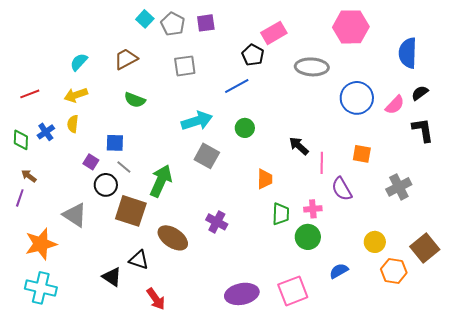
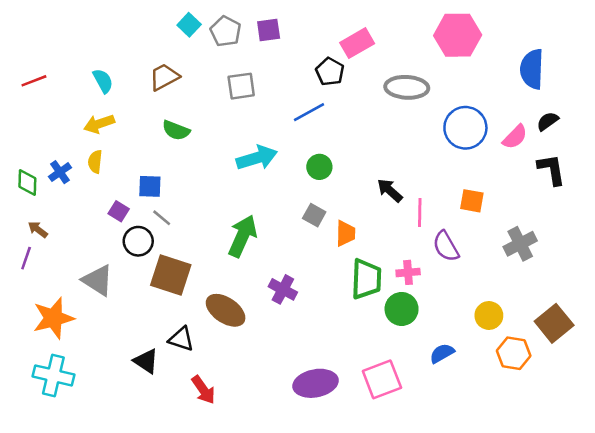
cyan semicircle: (79, 62) -> (103, 81), turned 108
red line: (30, 94) -> (34, 81), moved
gray square: (207, 156) -> (314, 215), moved, size x0.7
green arrow: (161, 181) -> (242, 236), moved
green trapezoid: (281, 214) -> (366, 279), size x1.4

